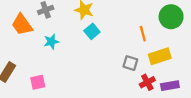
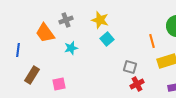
gray square: (130, 63) -> (130, 67), moved
red cross: (147, 82) -> (137, 84), moved

